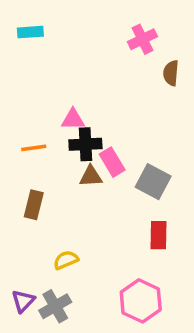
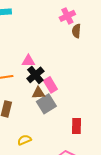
brown semicircle: (171, 73) -> (76, 31), moved
black cross: (85, 144) -> (35, 75), turned -36
gray square: (153, 182) -> (46, 104), moved, turned 30

